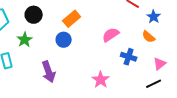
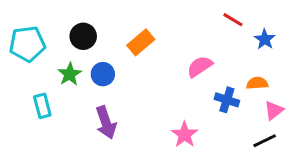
orange semicircle: (149, 37) -> (257, 83), moved, turned 136
blue circle: (64, 40) -> (103, 74), moved

